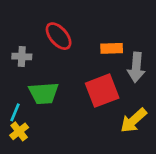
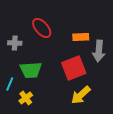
yellow arrow: (133, 121) -> (81, 95), moved
yellow cross: (19, 131) -> (26, 98), moved

